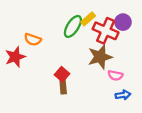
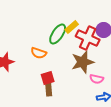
orange semicircle: (33, 39) -> (39, 53), moved
red square: (62, 74) -> (48, 78), turned 32

